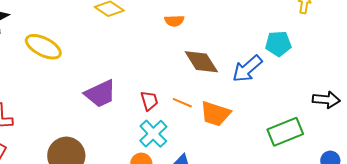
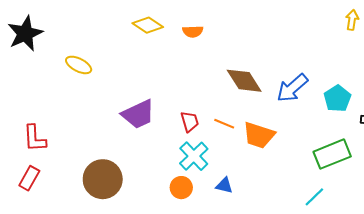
orange semicircle: (174, 21) -> (193, 31), moved
cyan pentagon: (278, 44) -> (337, 98), moved, turned -30
yellow ellipse: (43, 47) -> (79, 65), size x0.7

